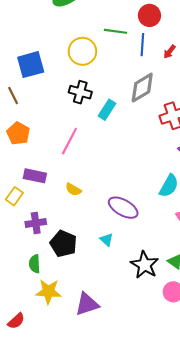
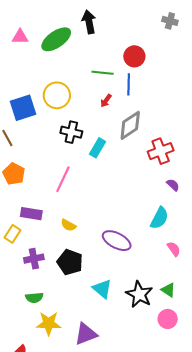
yellow circle: (82, 51) -> (57, 95), moved
red arrow: (169, 52) -> (106, 101), moved
cyan triangle: (107, 240) -> (102, 289), moved, size x1.5
black pentagon: (63, 244) -> (70, 262), moved
green semicircle: (35, 264) -> (34, 298), turned -90

